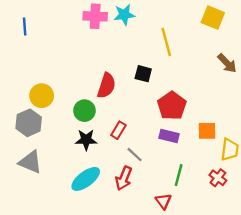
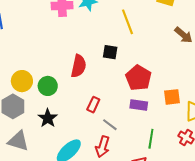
green circle: (84, 111) -> (48, 86), moved
black star: (86, 140) -> (48, 118), moved, turned -30

